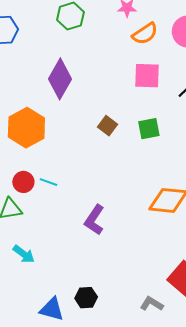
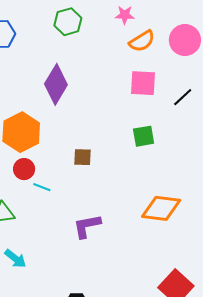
brown square: (108, 126) -> (83, 157), moved, turned -36
red circle: (23, 182) -> (24, 169), moved
purple L-shape: (94, 220) -> (87, 226), turned 44

